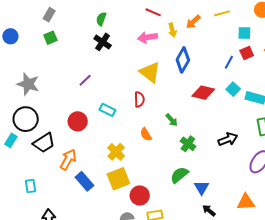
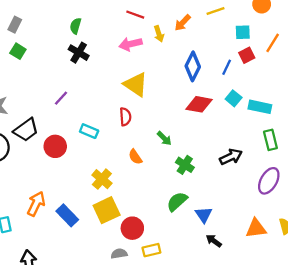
green square: (50, 38) -> (18, 51), turned -32
blue diamond: (183, 60) -> (193, 66), moved
black trapezoid: (44, 143) -> (26, 130), moved
orange arrow: (68, 159) -> (36, 204), moved

